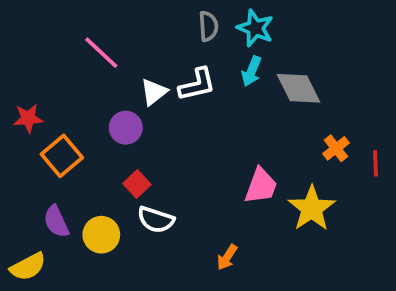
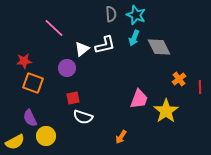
red star: (28, 118) -> (24, 61), moved
orange square: (62, 156) -> (33, 83), turned -30
red square: (137, 184) -> (73, 98), turned 32
yellow circle: (101, 235) -> (46, 136), moved

